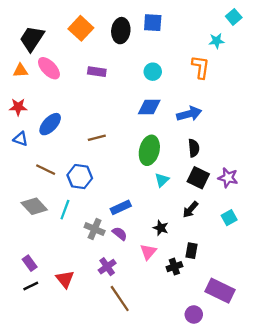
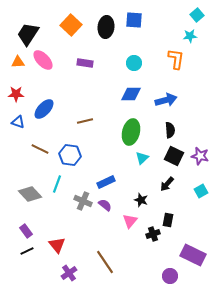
cyan square: (234, 17) -> (197, 15), moved
gray diamond: (34, 206) -> (30, 194), moved
purple cross: (107, 267) -> (69, 273), moved

